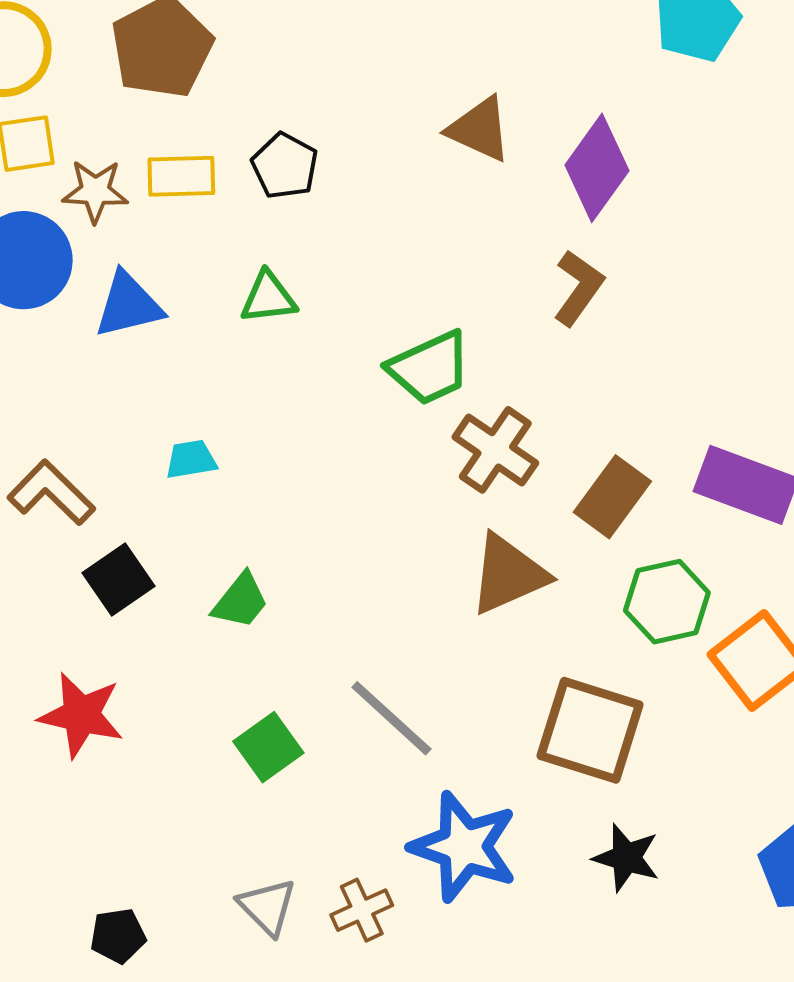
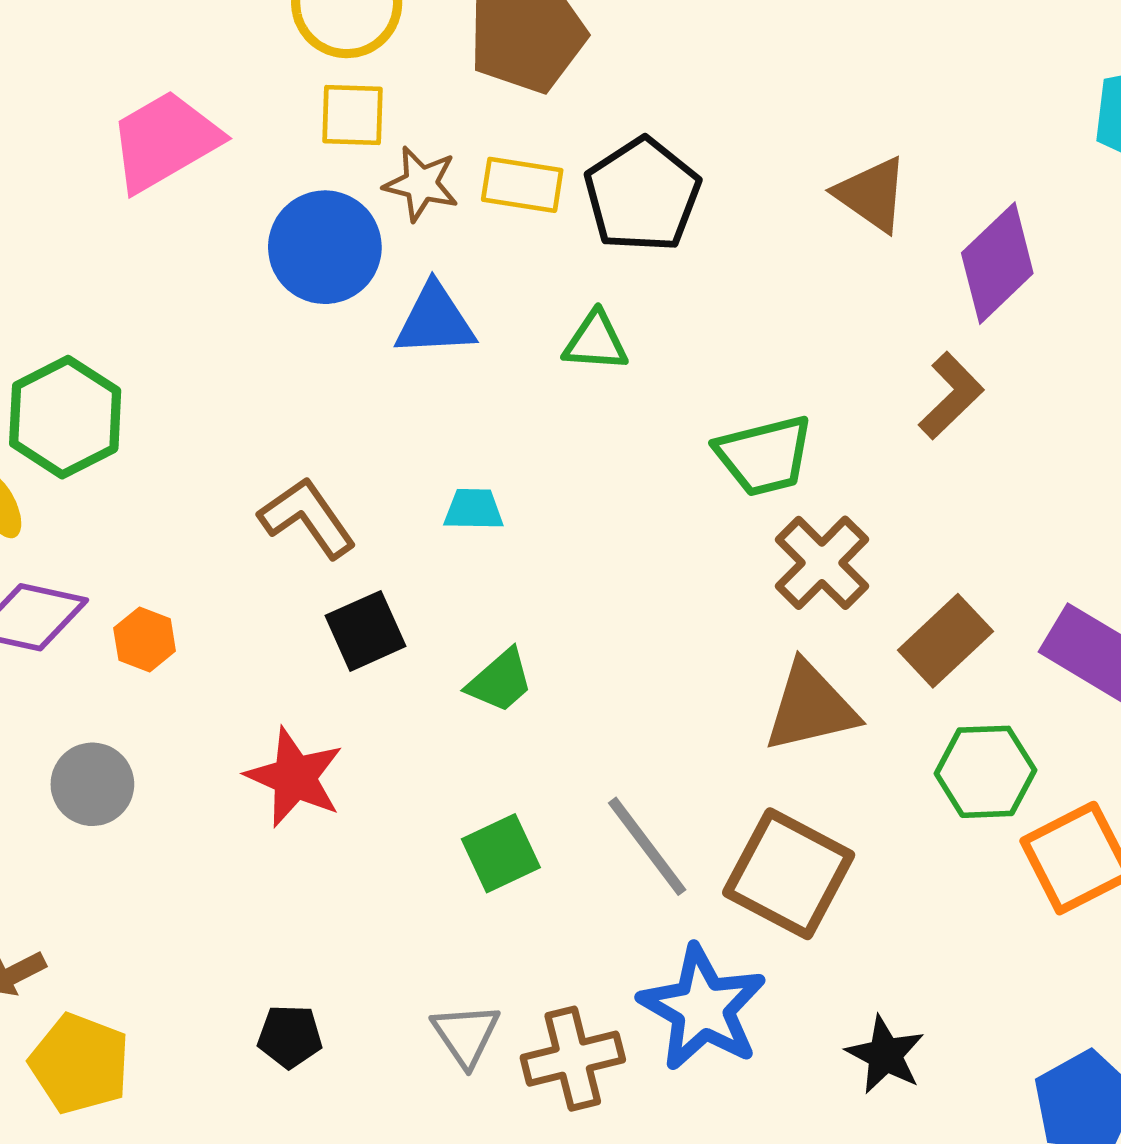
black pentagon: (285, 166) -> (642, 195), size x1.5
brown square: (590, 730) -> (789, 874), moved
brown cross: (362, 910) -> (573, 1059), size x1.4

